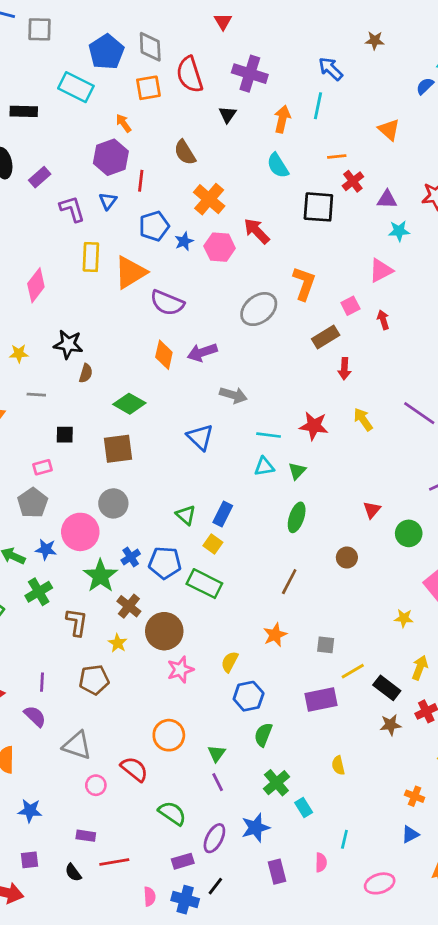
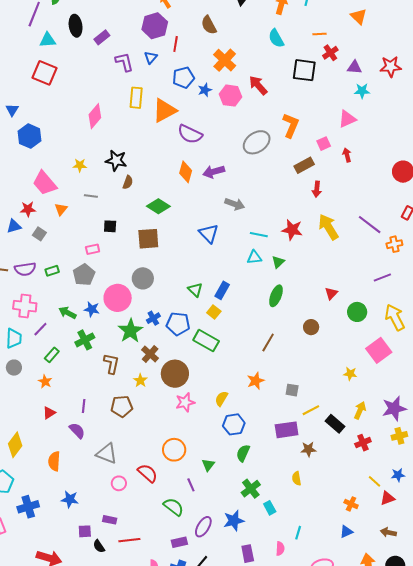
yellow arrow: (363, 419) -> (328, 227), size x1.5
brown star: (391, 725) -> (308, 449), moved
purple line: (218, 782) -> (191, 485), moved
purple square: (30, 860) -> (85, 531), moved

